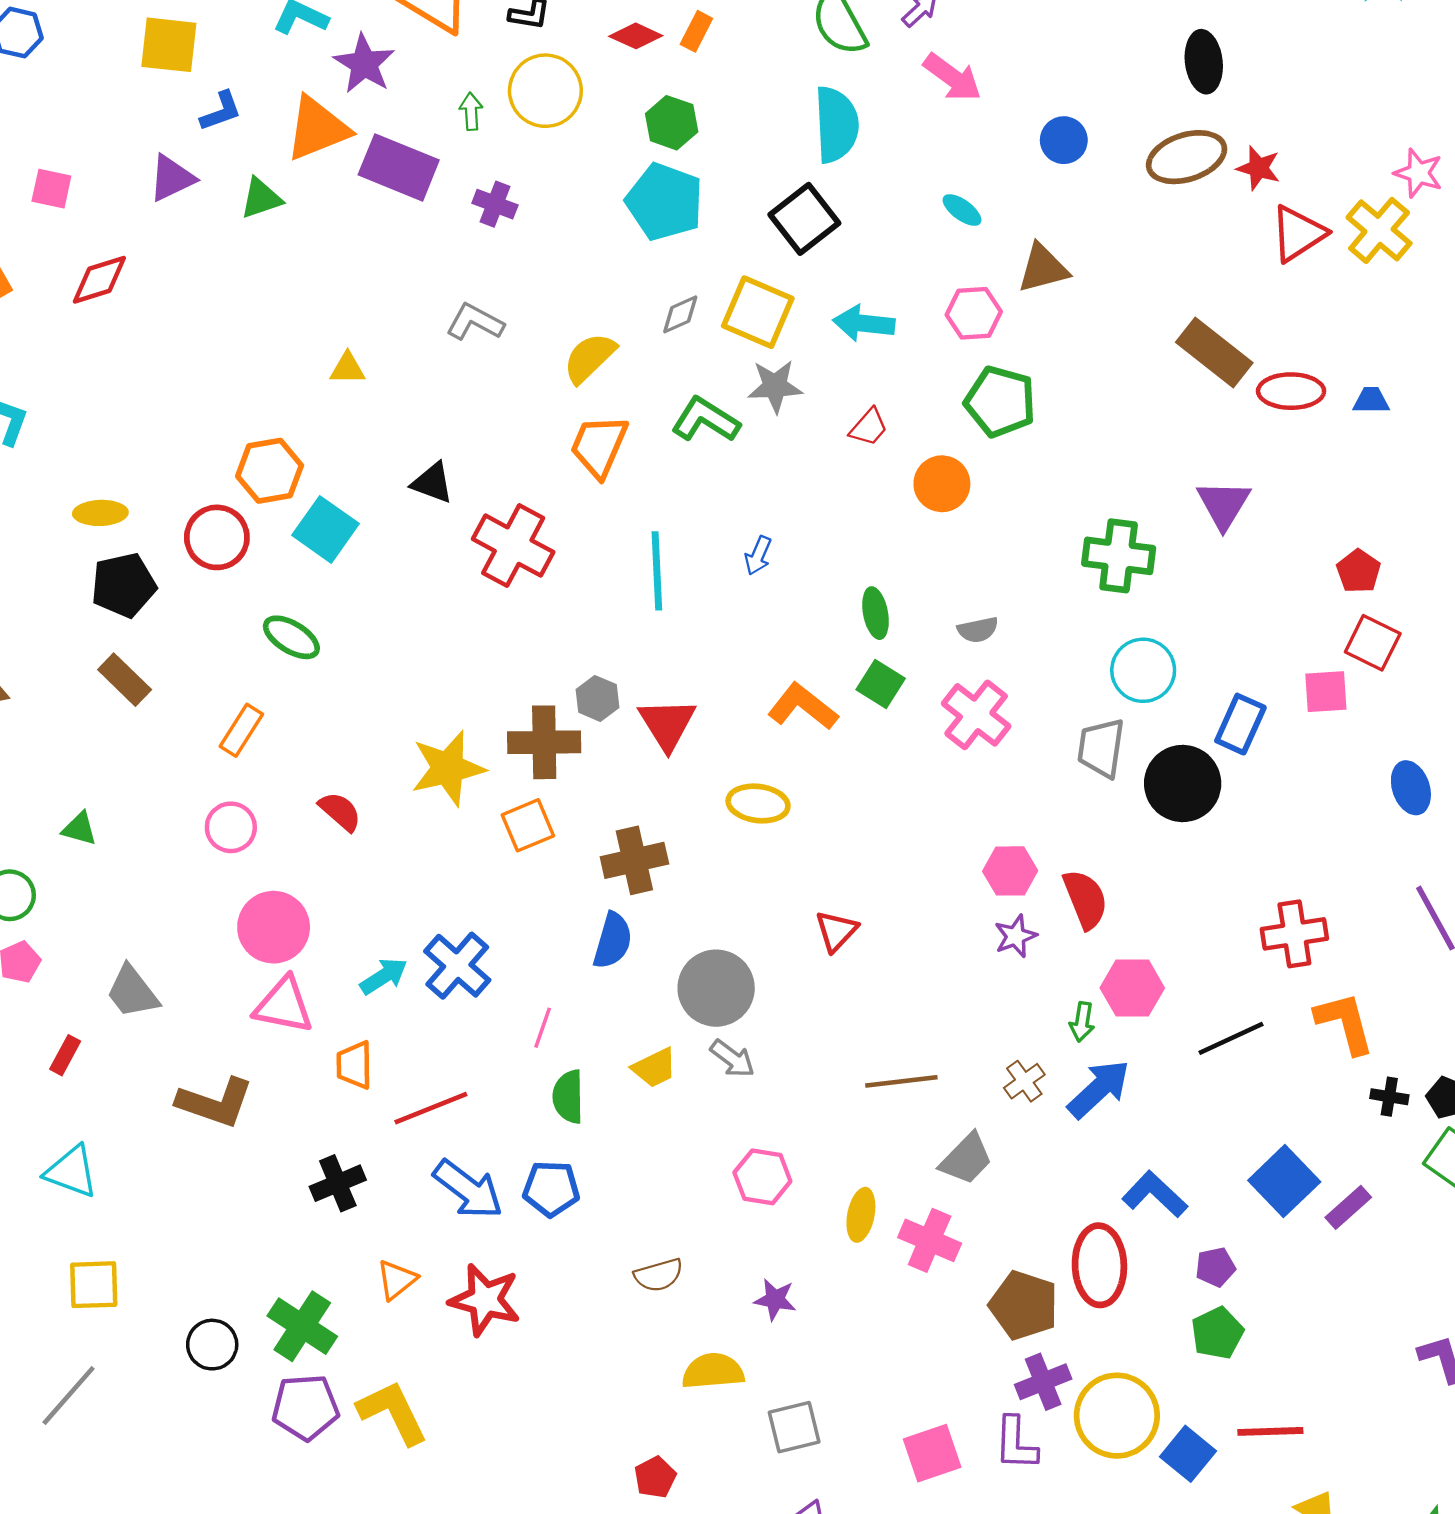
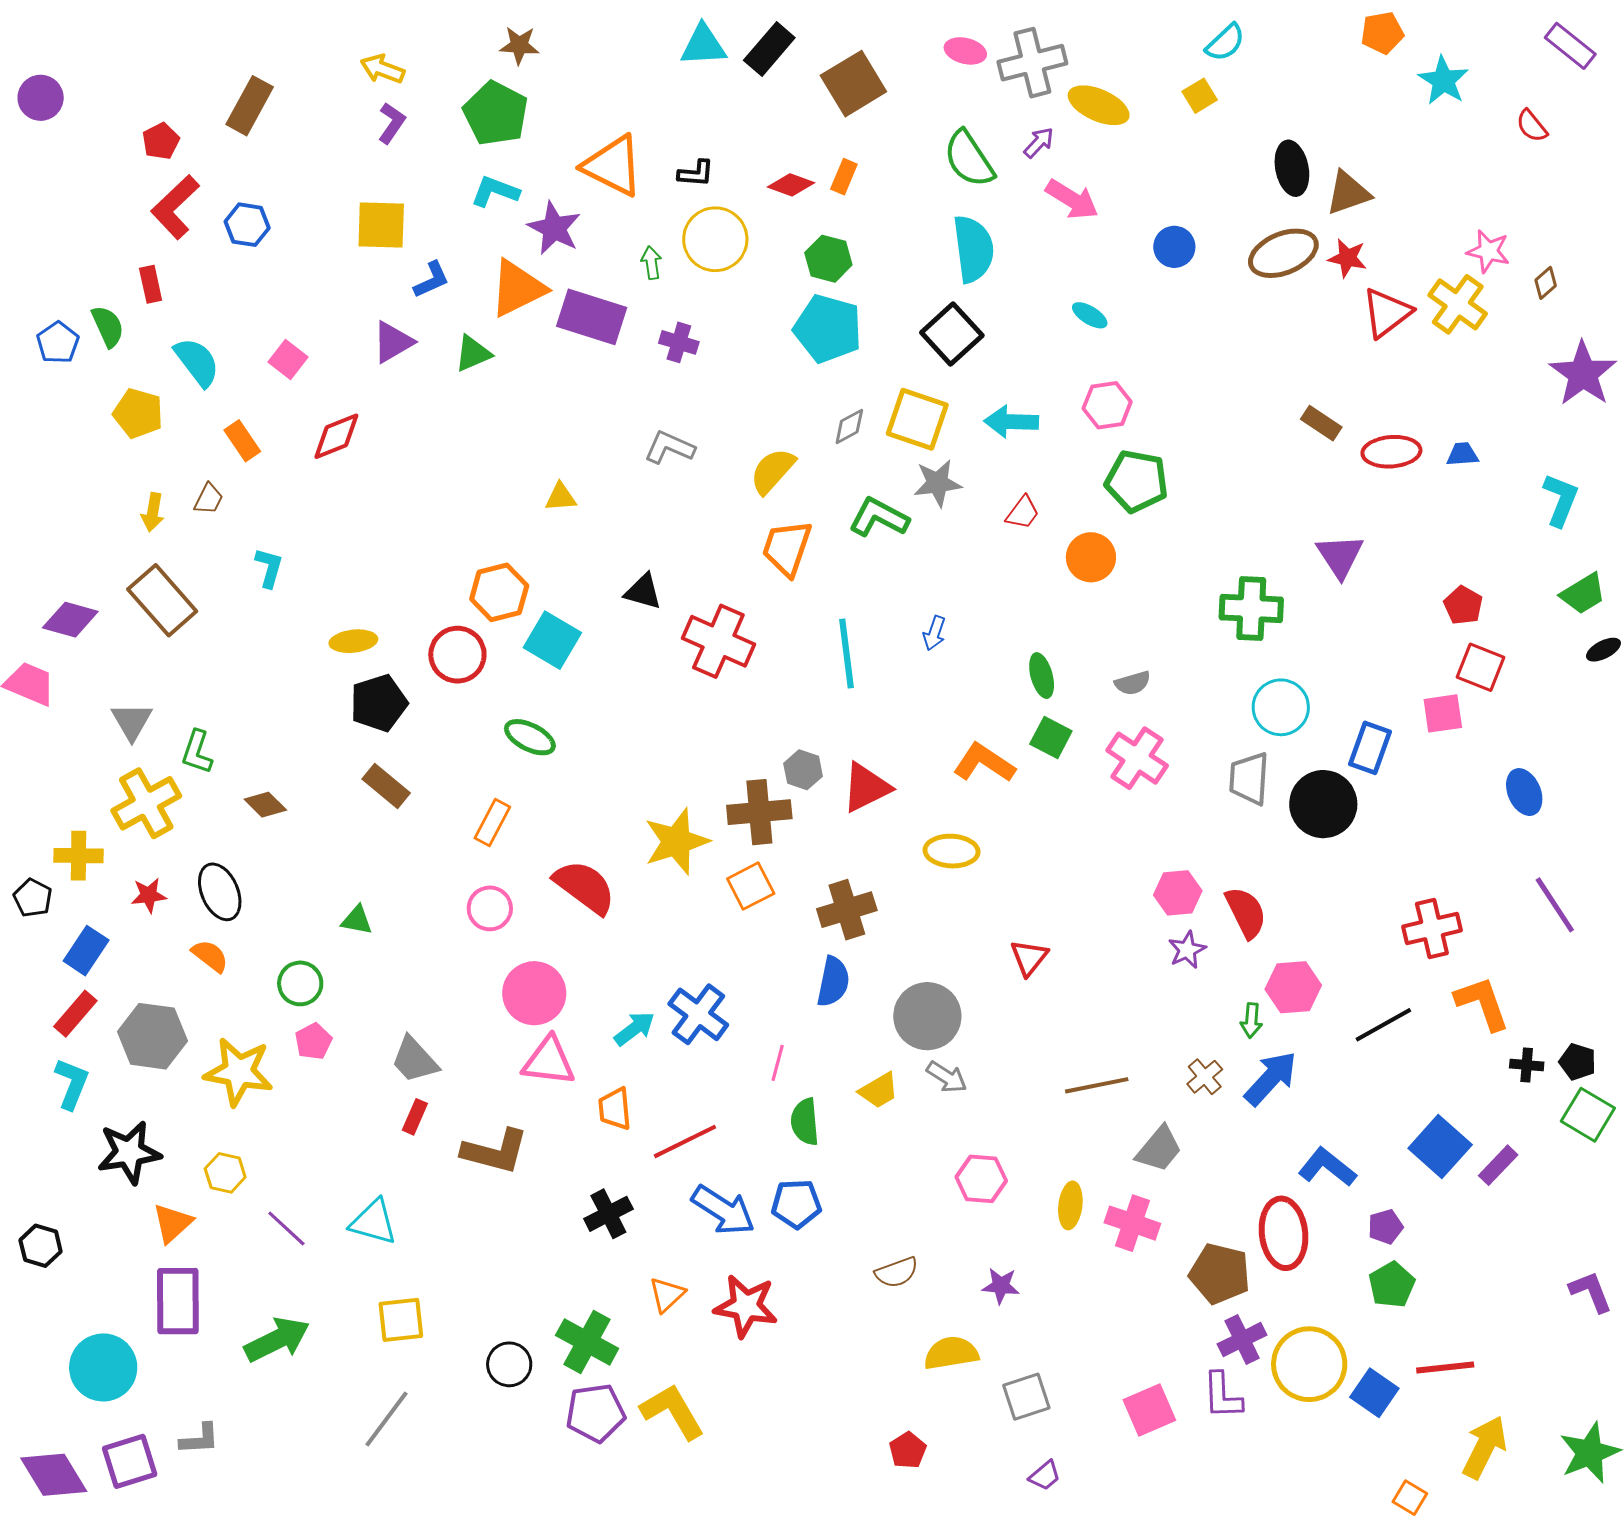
pink square: (51, 189) -> (288, 359), turned 30
brown triangle: (1043, 268) -> (1348, 193), moved
brown rectangle: (1214, 352) -> (1321, 423), size x0.6
red triangle: (667, 724) -> (866, 787), turned 40
red semicircle: (340, 811) -> (585, 887), size x1.6
red rectangle: (65, 1055) -> (415, 1117), moved

